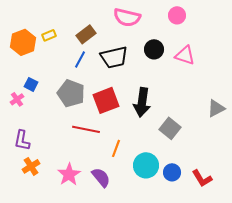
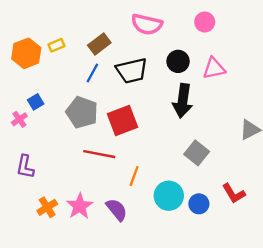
pink triangle: (185, 55) -> (214, 68), turned -30
blue square: (31, 84) -> (36, 102), turned 32
black arrow: (142, 102) -> (183, 101), moved
orange cross: (31, 166) -> (47, 207), moved
red L-shape: (202, 178) -> (234, 193), moved

